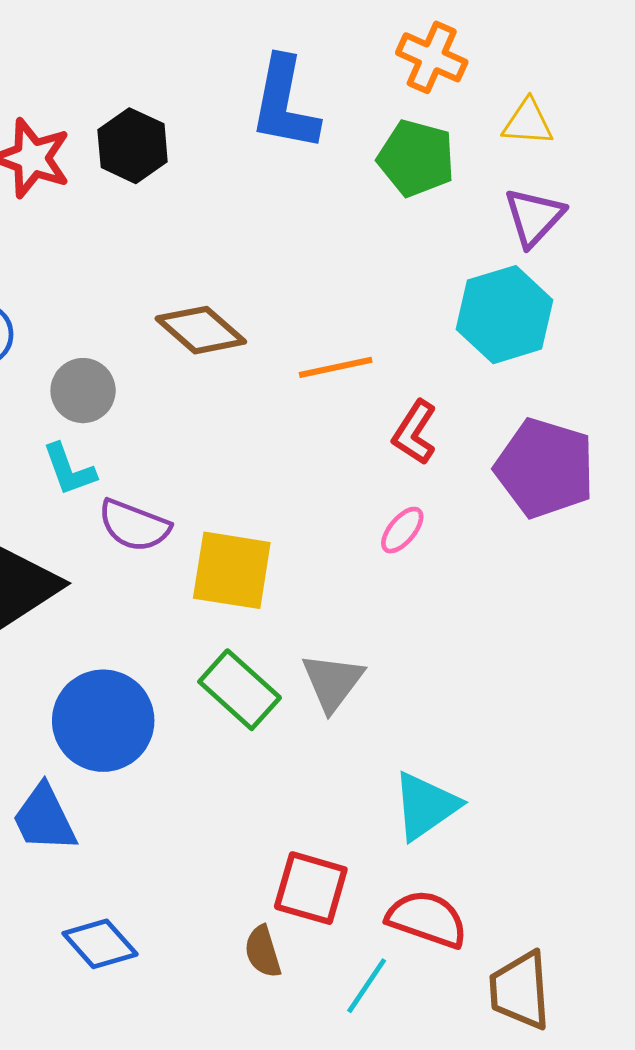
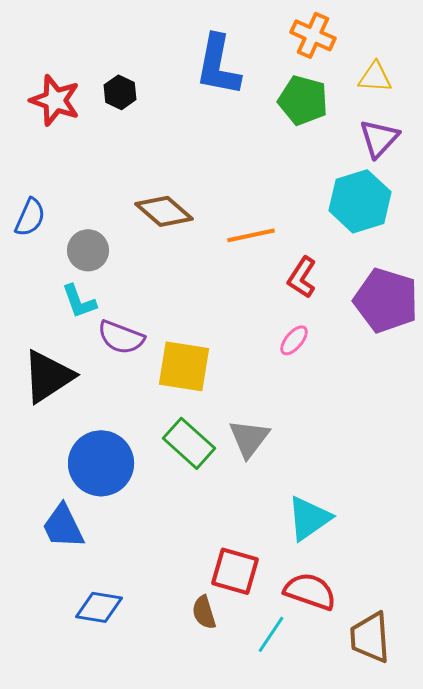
black hexagon: (133, 146) -> (120, 92), size x0.7
blue diamond: (100, 944) -> (99, 607), turned -39

